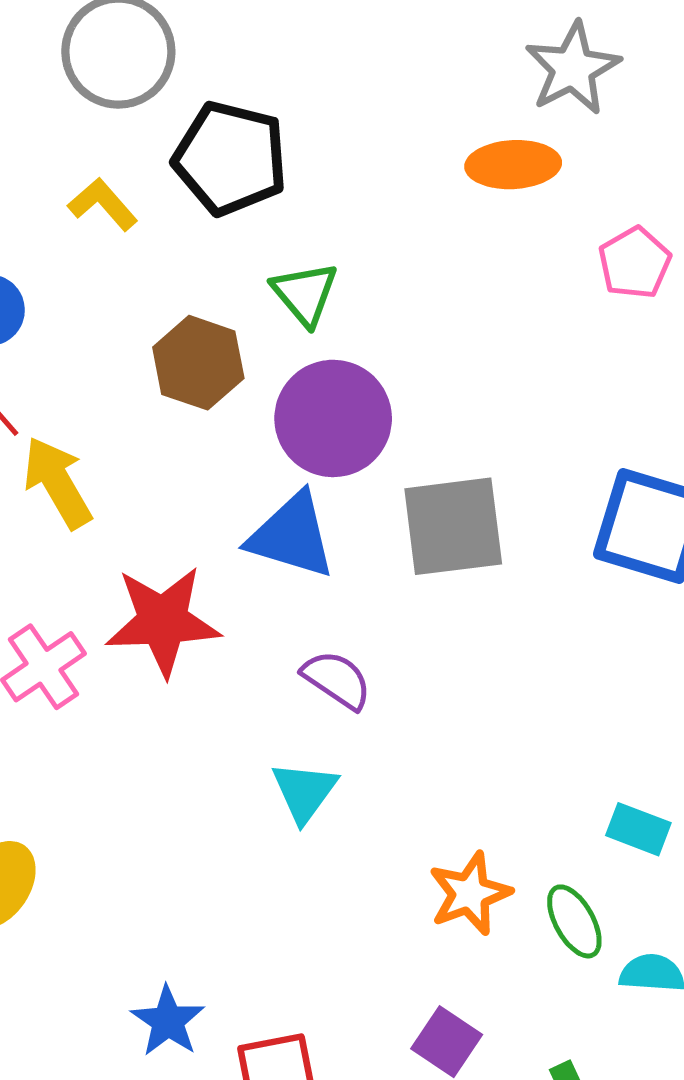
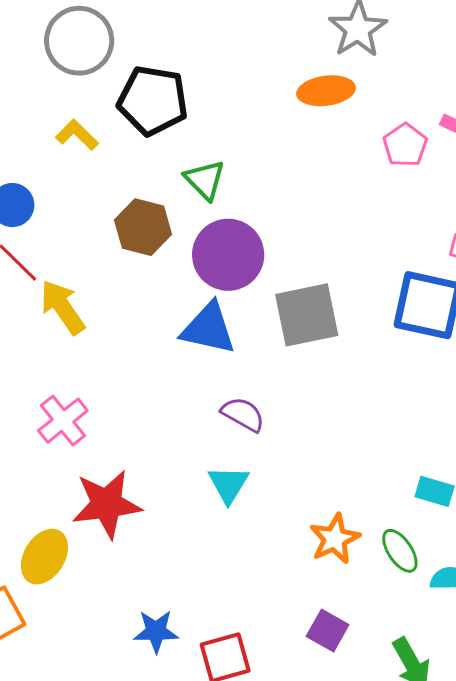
red star: (163, 621) -> (107, 504), moved
blue star: (168, 1021) -> (156, 631), turned -30

